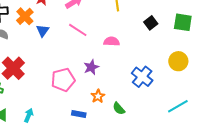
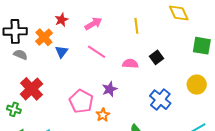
black square: (151, 23) -> (156, 57), moved
pink pentagon: (63, 80) -> (81, 101), turned -30
orange star: (98, 96) -> (103, 115), moved

